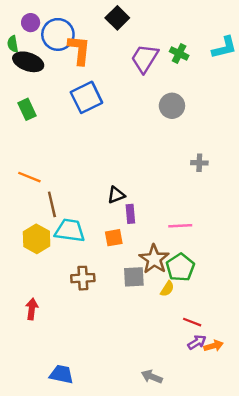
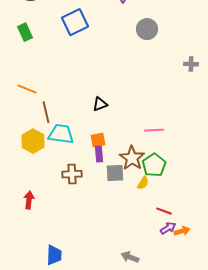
gray cross: (199, 163) -> (191, 64), moved
purple rectangle: (130, 214) -> (99, 154), moved
blue trapezoid: (61, 374) -> (54, 255), turned 80

